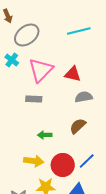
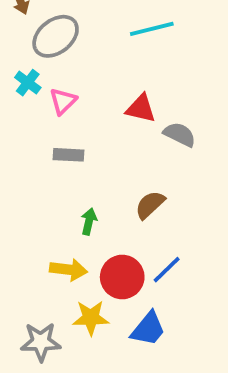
pink triangle: (41, 70) -> (63, 101), moved, size x0.6
gray semicircle: (84, 97) -> (180, 134), moved, turned 36
green arrow: (45, 135) -> (89, 221), turned 104

